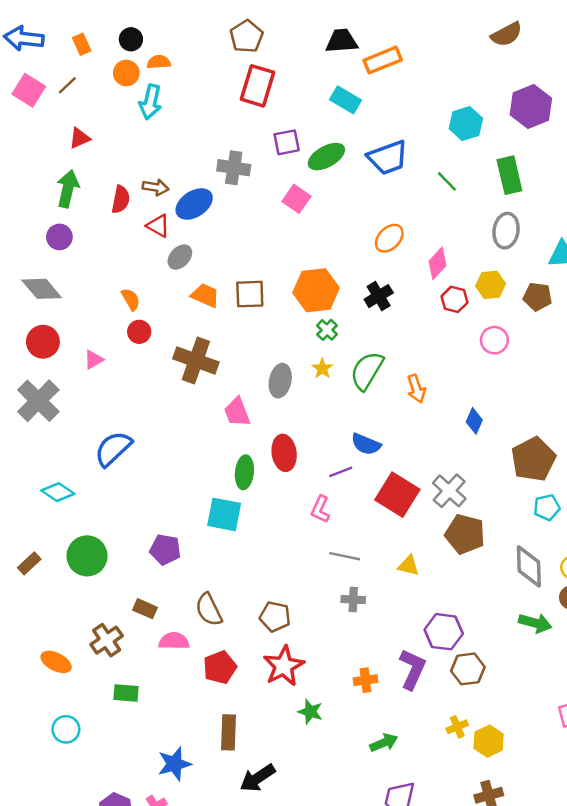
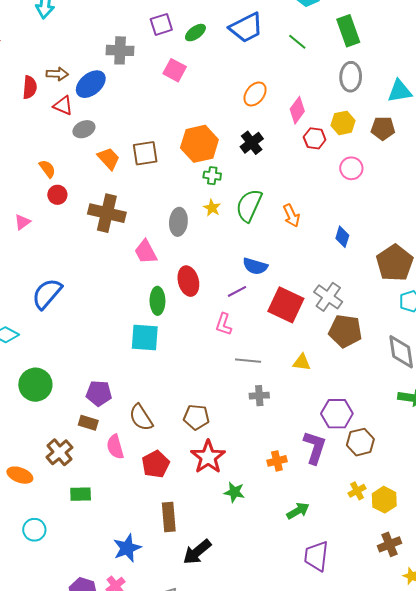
green ellipse: (326, 157) -> (195, 33), size x0.7
gray ellipse: (180, 257) -> (84, 129), turned 30
orange trapezoid: (205, 295) -> (109, 159), turned 30
green cross: (327, 330) -> (212, 176), turned -30
purple pentagon: (165, 550) -> (99, 393), moved
pink semicircle: (174, 641) -> (115, 447), turned -100

